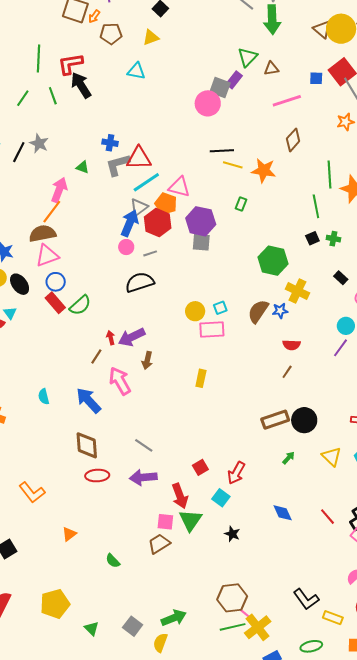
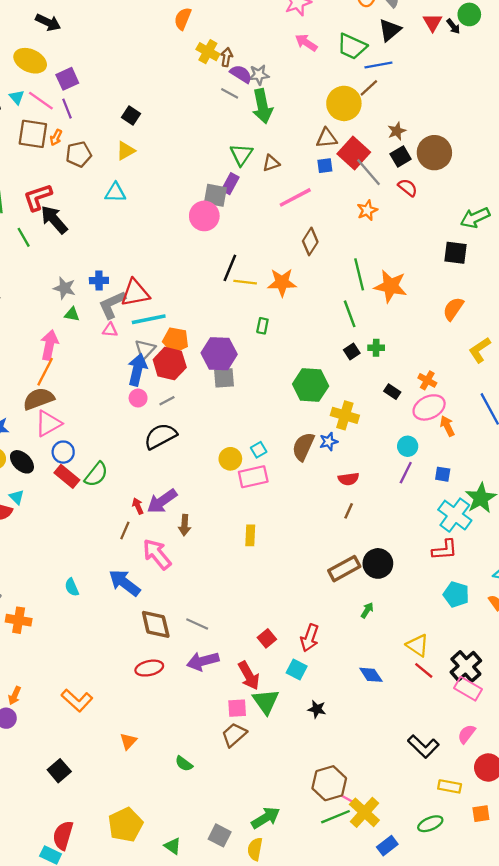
brown triangle: (322, 29) -> (327, 138), moved, turned -36
gray star: (39, 143) -> (64, 288), moved
black line: (222, 151) -> (230, 268), turned -55
cyan line: (146, 182) -> (149, 319), turned 32
pink triangle: (179, 187) -> (110, 330), moved, size x0.6
brown diamond: (87, 445) -> (156, 624), moved
yellow triangle: (332, 457) -> (418, 645), moved
black L-shape: (306, 599) -> (423, 746), moved

